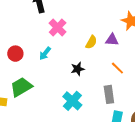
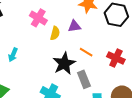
pink cross: (58, 28) -> (38, 18), moved
black star: (78, 69) -> (64, 63), moved, size x1.6

